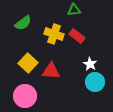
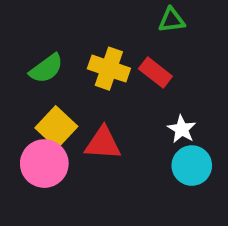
green triangle: (74, 10) -> (172, 20), moved
green semicircle: (23, 23) -> (46, 69), moved
pink circle: (25, 96) -> (44, 164), moved

